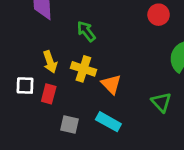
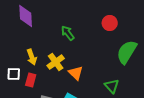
green arrow: (86, 31) -> (68, 33), moved
yellow cross: (83, 69) -> (56, 62), turned 36

